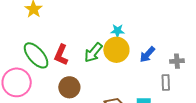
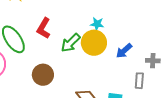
red L-shape: (61, 55) -> (44, 28), moved

